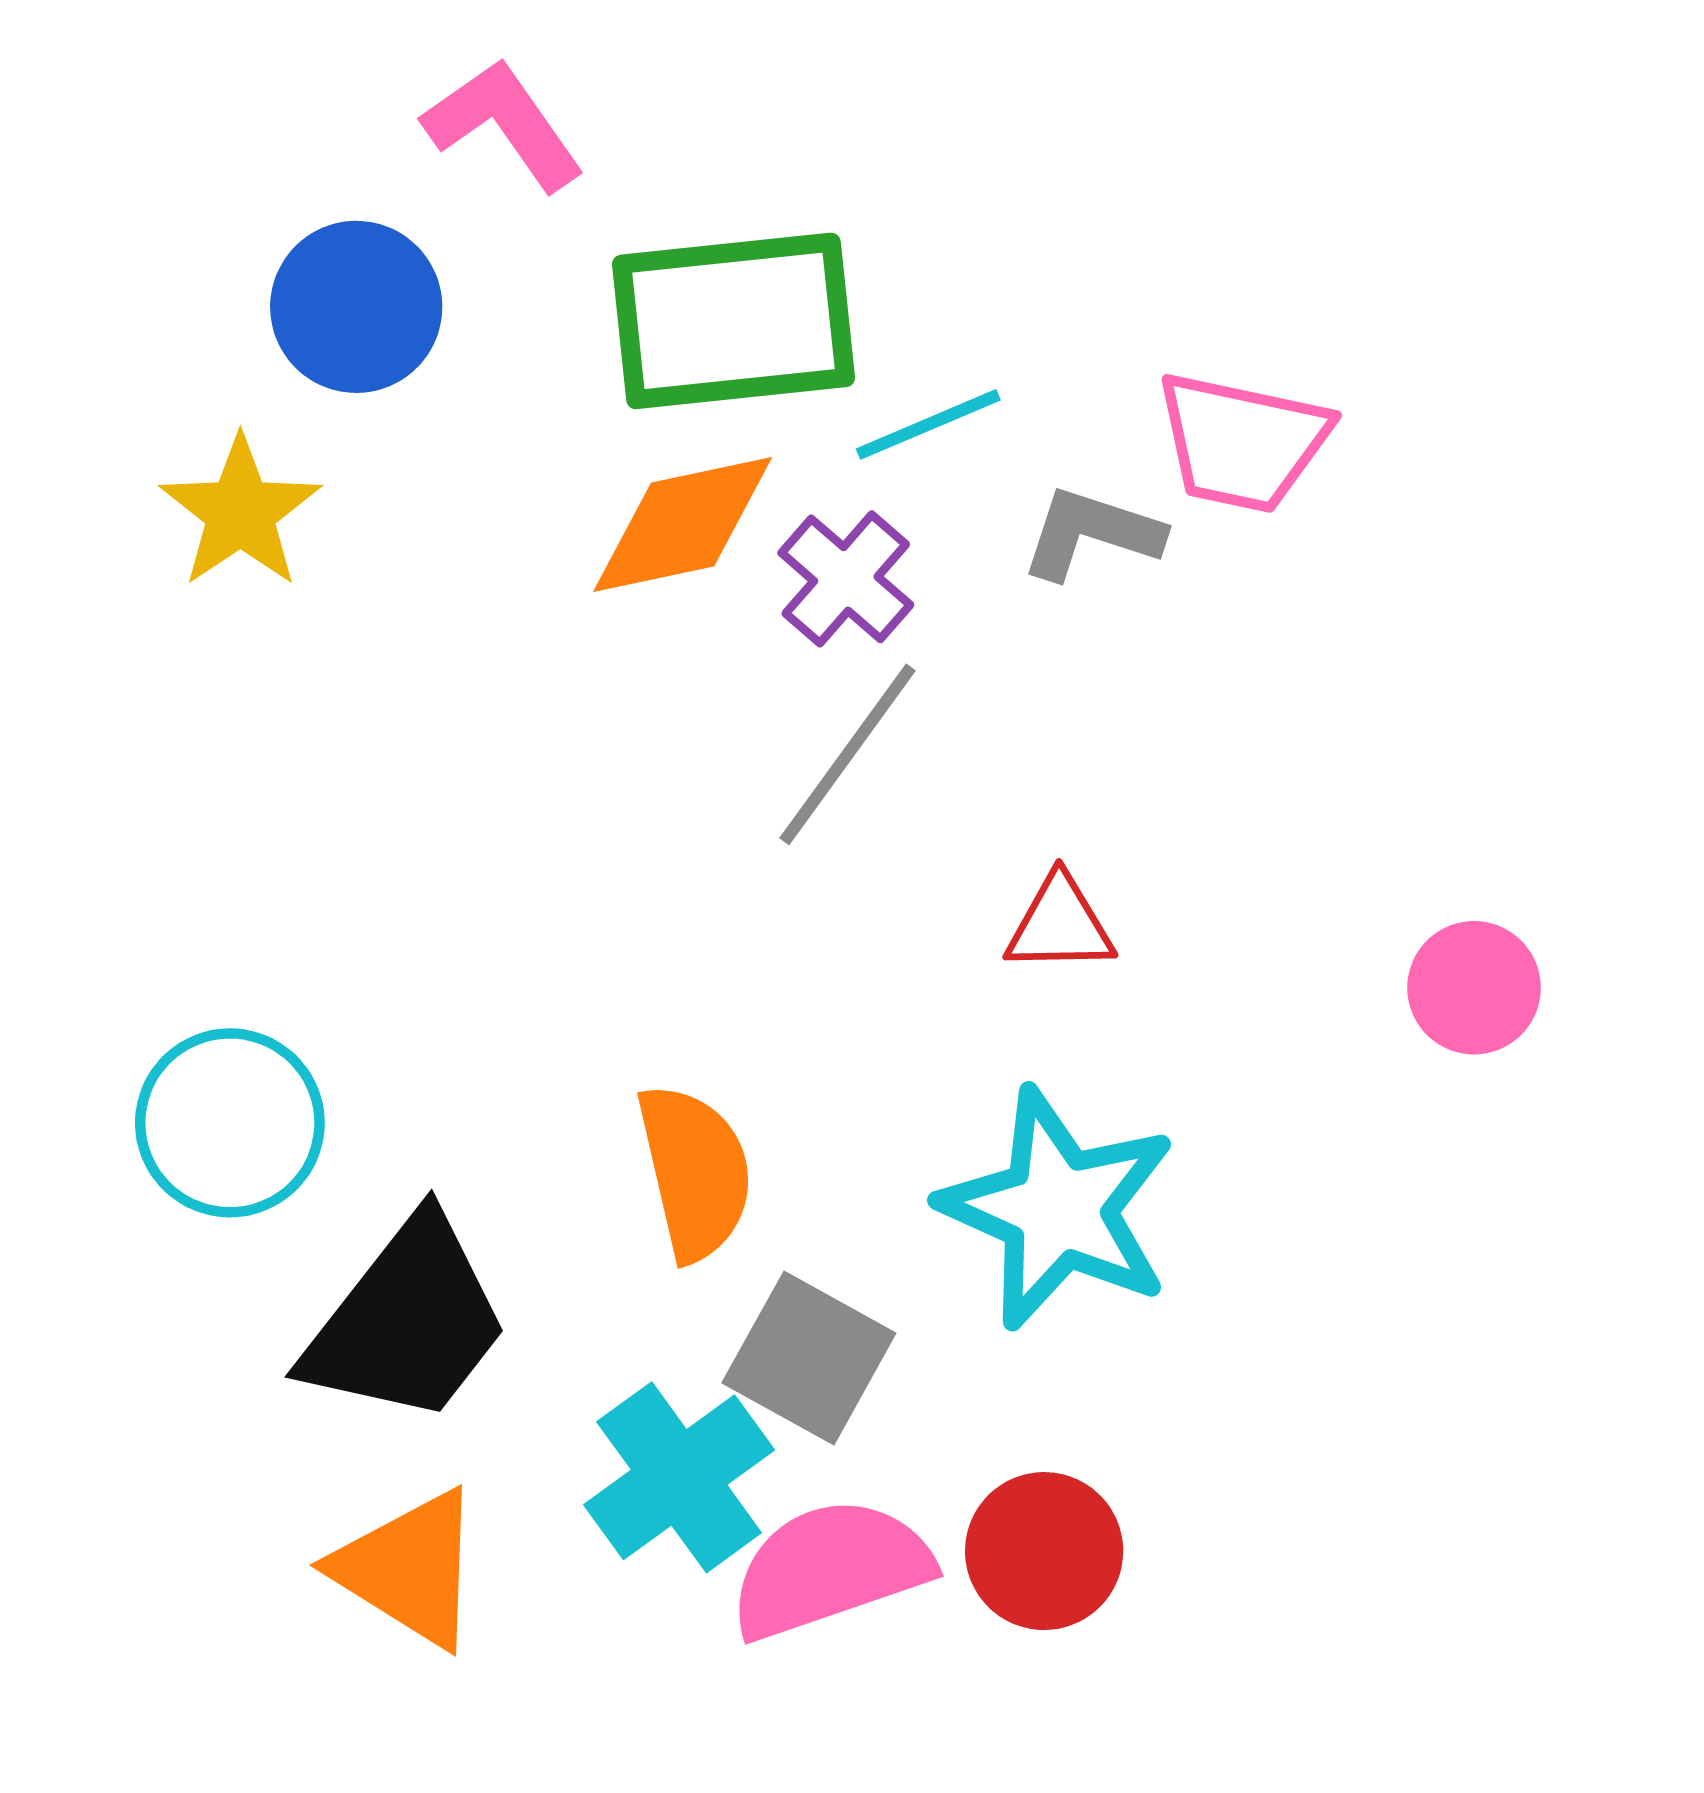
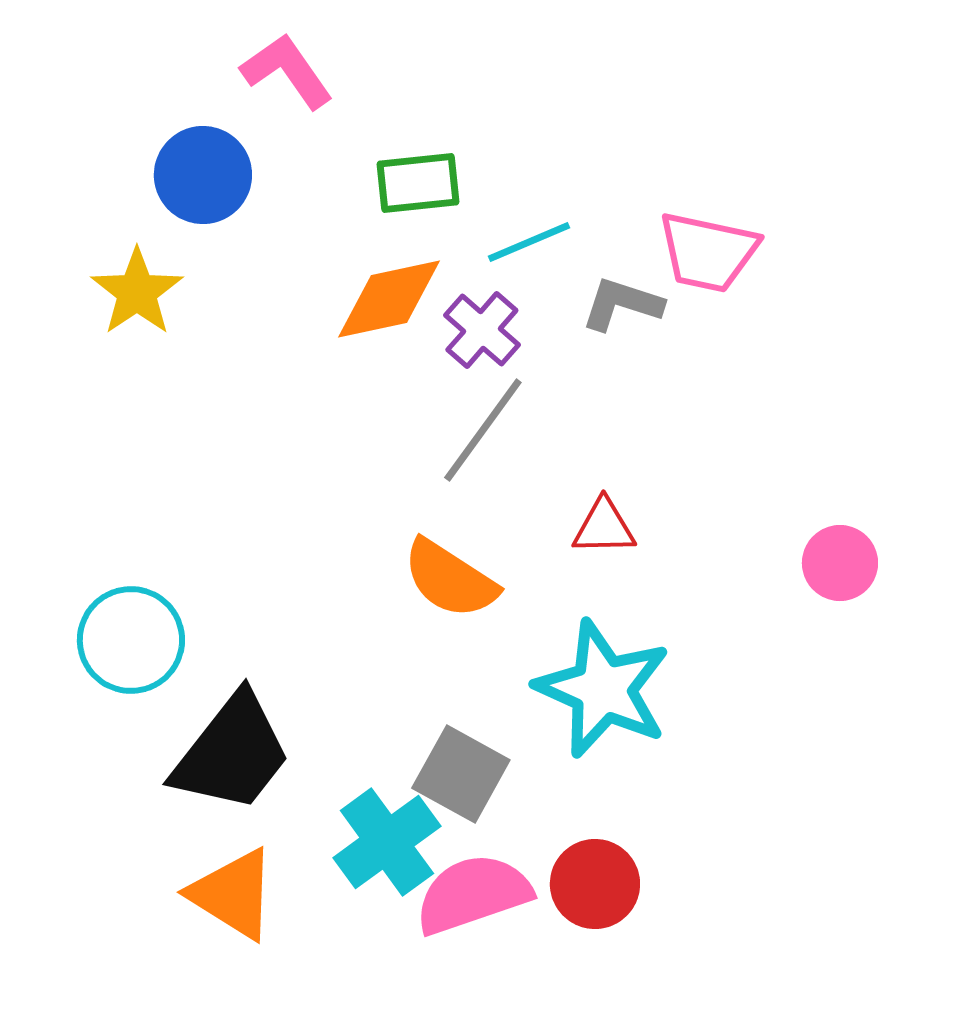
green rectangle: (733, 321) -> (418, 183), size x0.6
orange semicircle: (695, 1172) -> (450, 579), moved, turned 136

